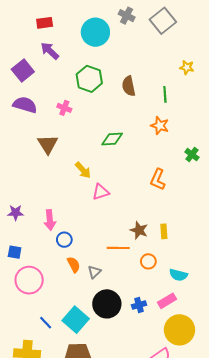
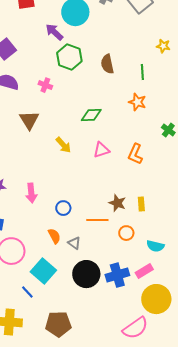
purple arrow: (50, 51) -> (54, 32), moved
pink triangle: (101, 192) -> (101, 150), moved
blue circle: (64, 240) -> (63, 208), moved
gray triangle: (94, 272) -> (74, 243), turned -40
blue cross: (139, 305) -> (117, 275), size x1.6
cyan square: (76, 320) -> (43, 271), moved

